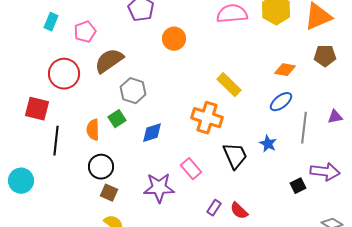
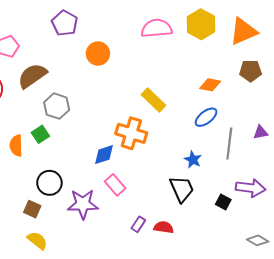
blue diamond: (152, 133) -> (104, 155), moved
black trapezoid: (235, 156) -> (182, 189), moved
black circle: (101, 167) -> (49, 183), moved
black square: (298, 186) -> (223, 202), turned -35
red semicircle: (239, 211) -> (164, 227), turned 144

